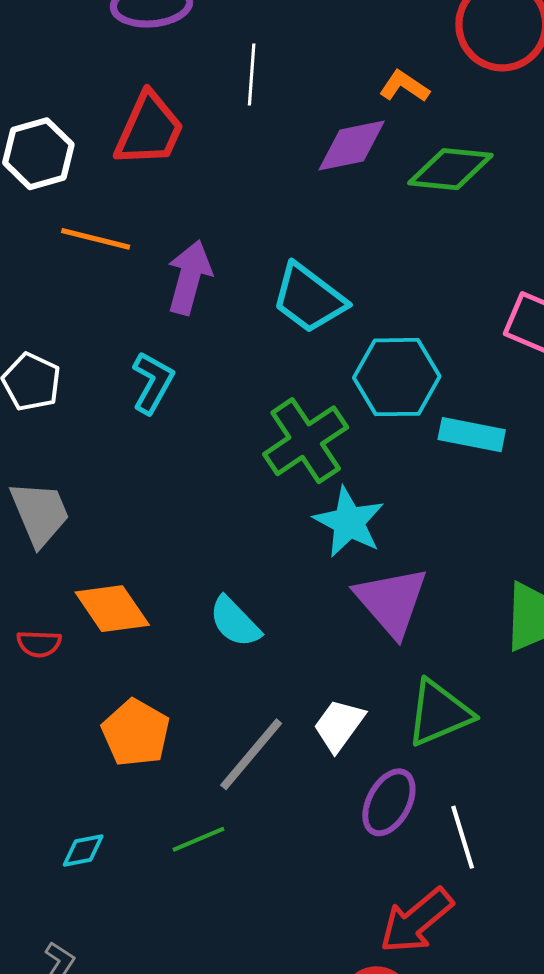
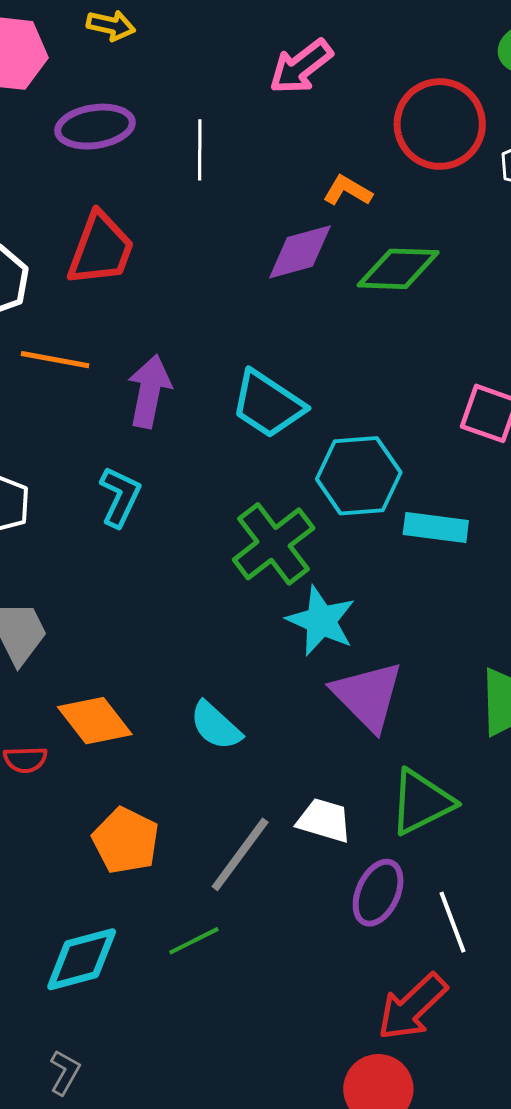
white line: (252, 74) -> (200, 150), moved
white trapezoid: (339, 725) -> (324, 820), turned 74
cyan diamond: (83, 850) -> (82, 959), size x1.8

